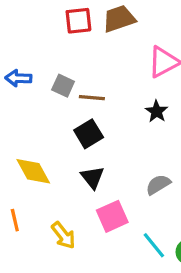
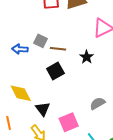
blue arrow: (18, 78) -> (20, 49), moved
black star: (157, 111) -> (87, 57), moved
black triangle: (92, 177) -> (43, 109), moved

